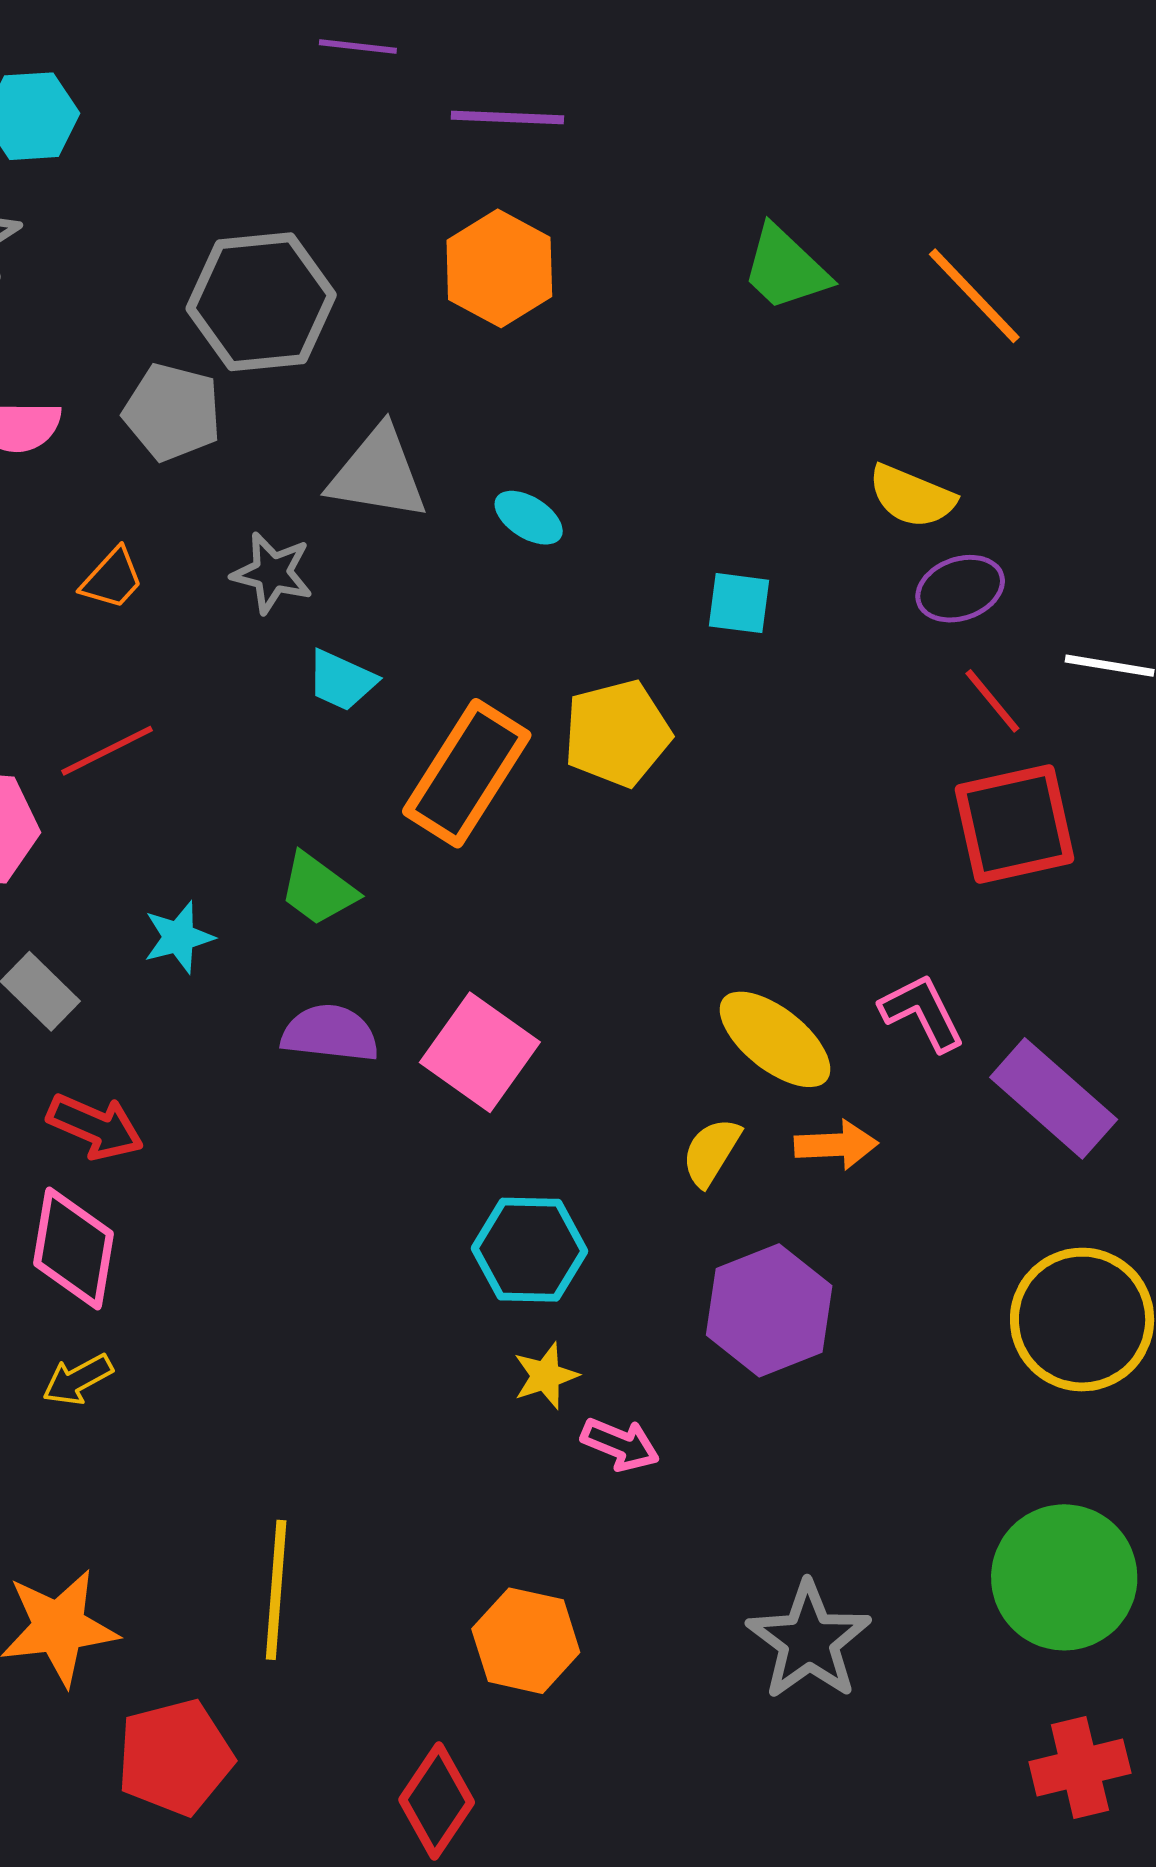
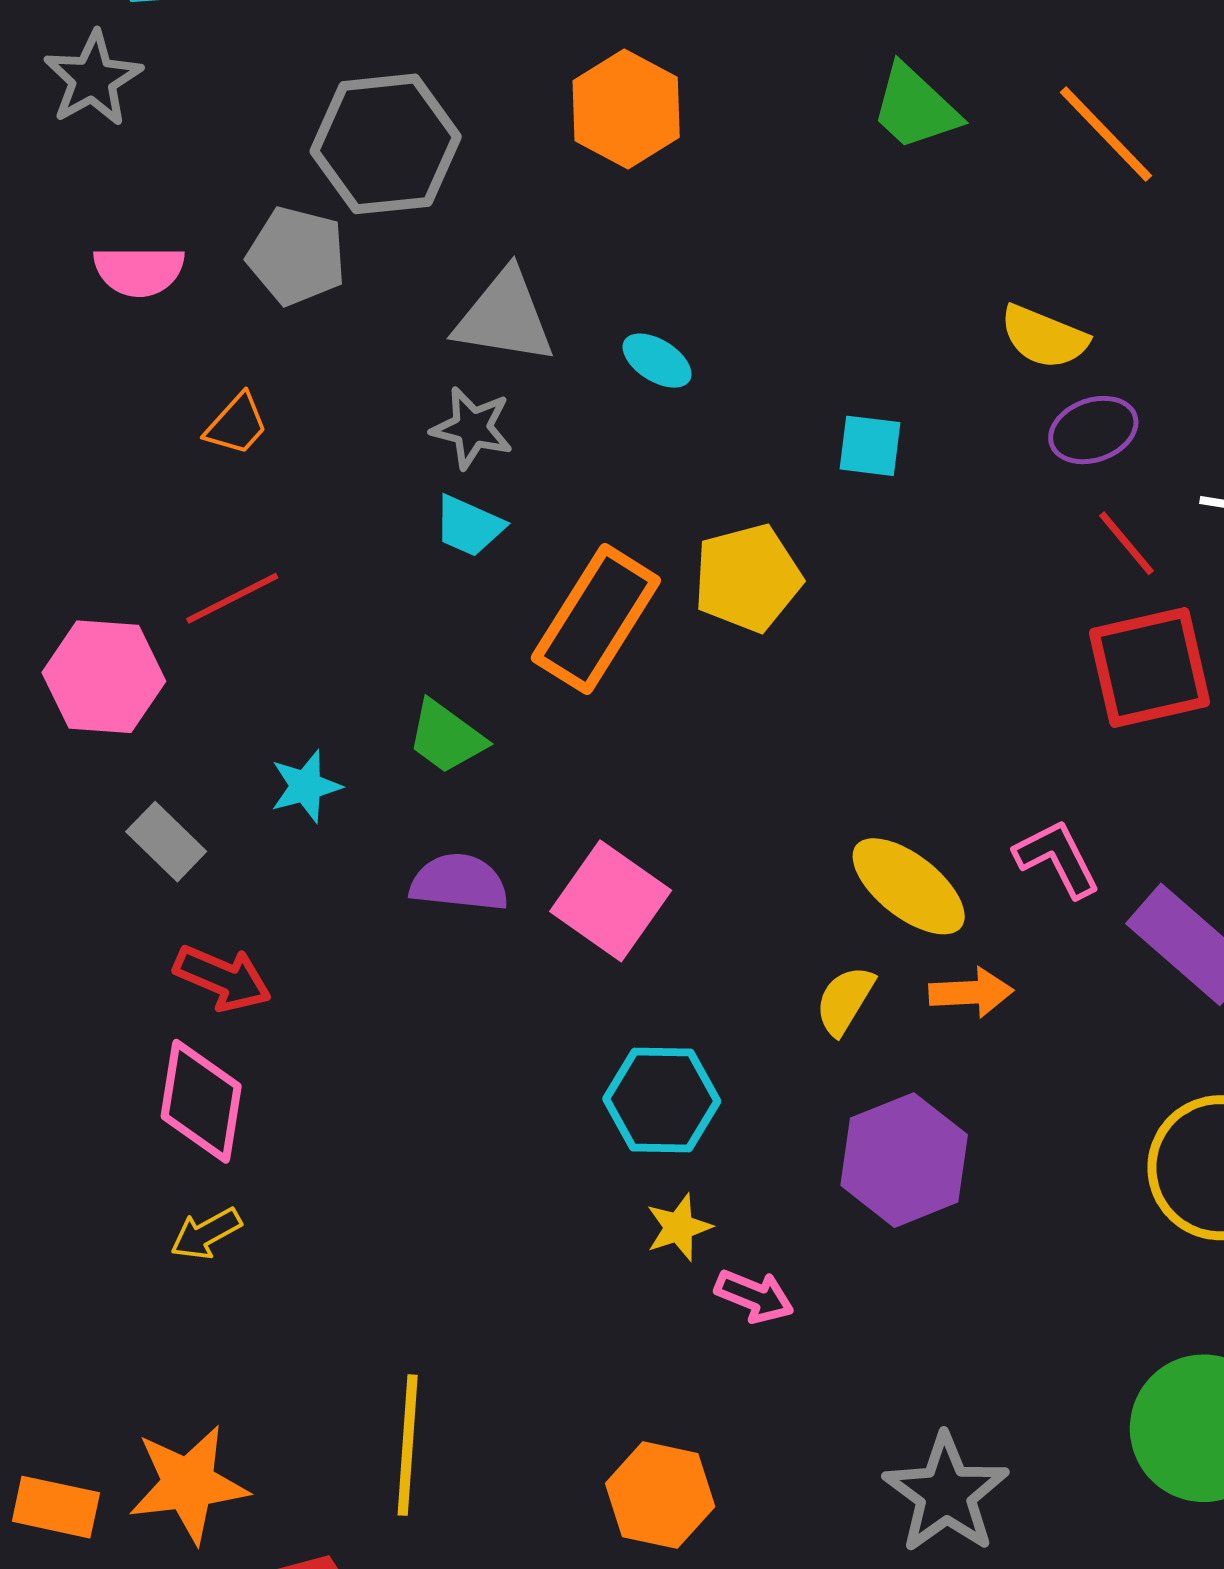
gray star: (272, 573) -> (472, 428), moved

